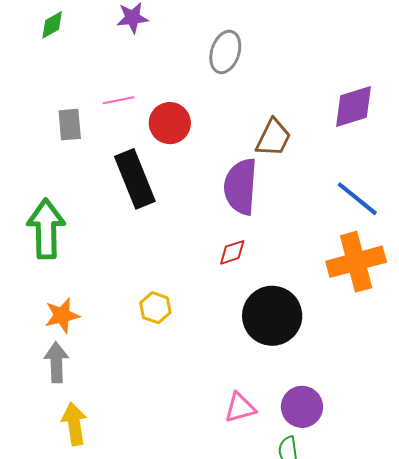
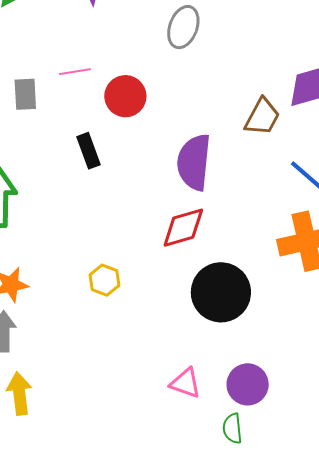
brown trapezoid: (273, 138) -> (262, 117), moved
black rectangle: (135, 179) -> (88, 151), size x0.6
red diamond: (232, 252) -> (183, 228), size x1.6
pink triangle: (240, 408) -> (186, 383), turned 32

